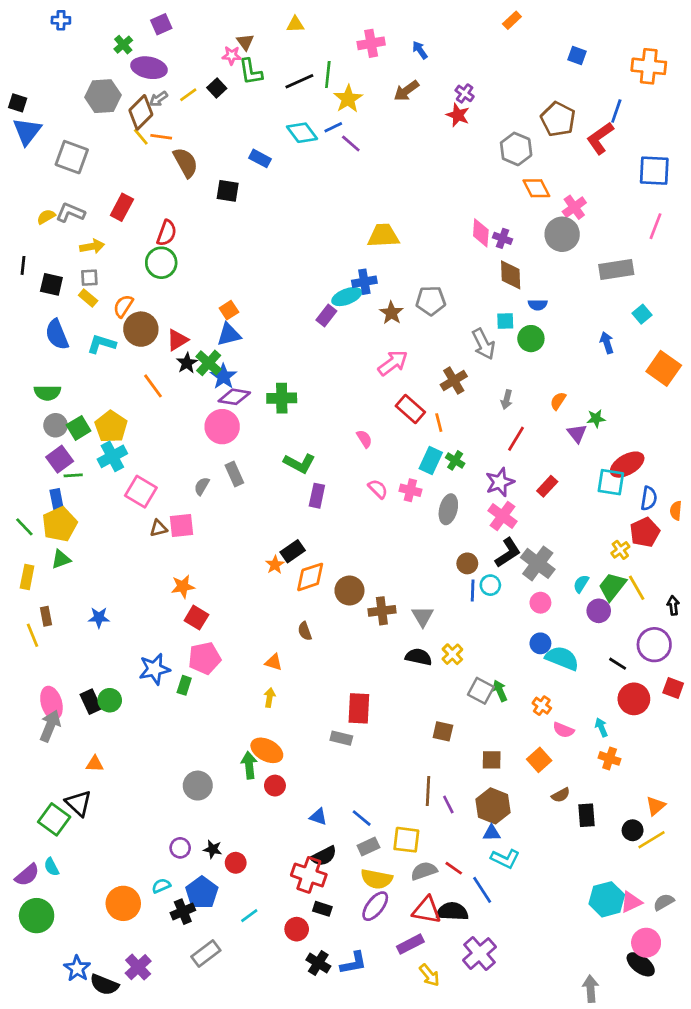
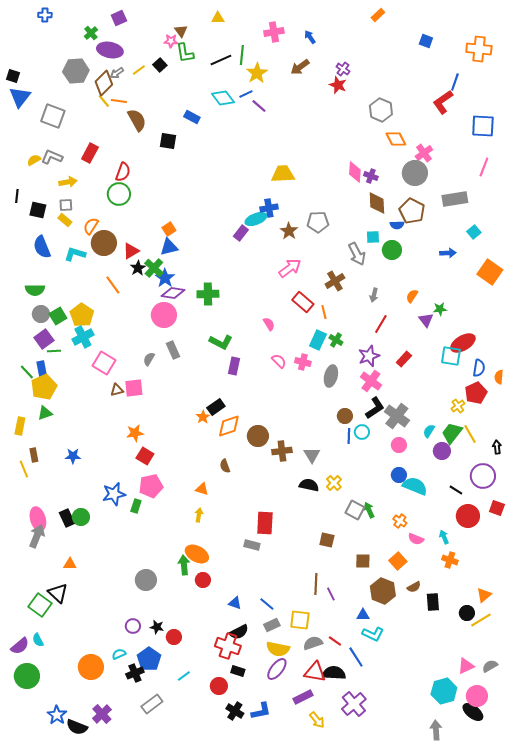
brown pentagon: (558, 119) -> (412, 211), moved
blue arrow: (607, 343) -> (448, 253), turned 105
green line: (24, 527) -> (27, 372), moved
brown hexagon: (493, 806) -> (383, 591), moved
cyan hexagon: (607, 899) -> (444, 691), moved

